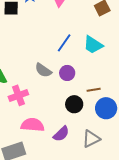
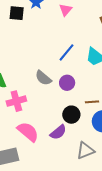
pink semicircle: (33, 125) -> (28, 132), turned 30
purple semicircle: (61, 134) -> (58, 132), moved

